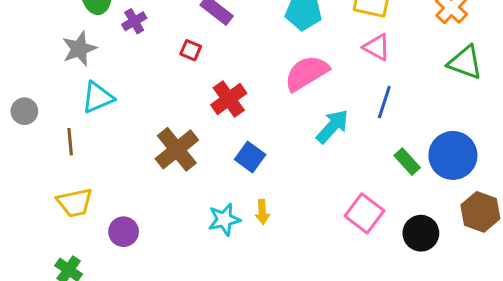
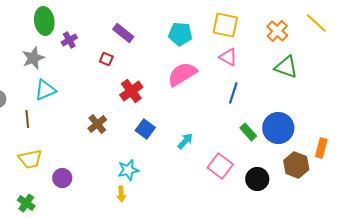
cyan arrow: (332, 126) -> (185, 141), moved, size x0.7
brown cross: (177, 149) -> (97, 124), size x0.7
yellow arrow: (262, 212) -> (121, 194), moved

